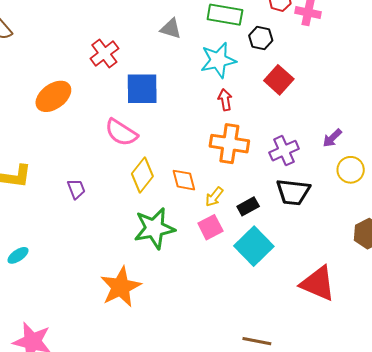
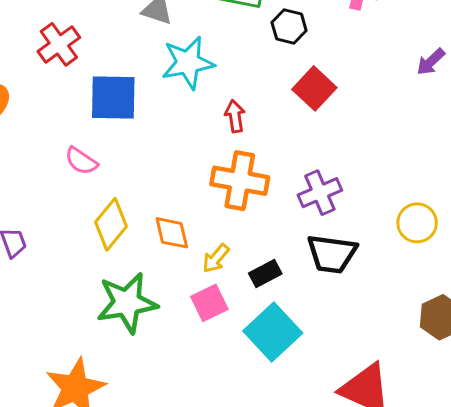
cyan star: (218, 60) -> (188, 63), moved
pink semicircle: (121, 132) -> (81, 161), size x0.7
purple arrow: (332, 138) -> (431, 62), moved

